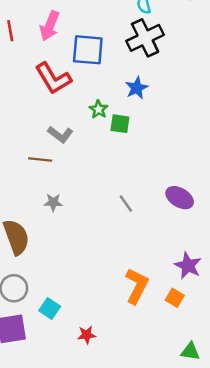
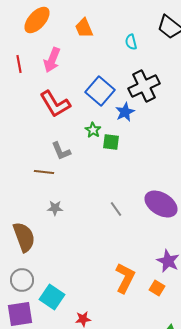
black cross: (145, 38) -> (144, 86), moved
blue square: (88, 50) -> (100, 91), moved, turned 36
gray L-shape: (60, 134) -> (61, 151), turned 30
purple ellipse: (180, 198) -> (161, 204), size x1.4
cyan square: (50, 309) -> (52, 297), size x1.4

